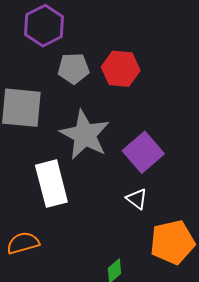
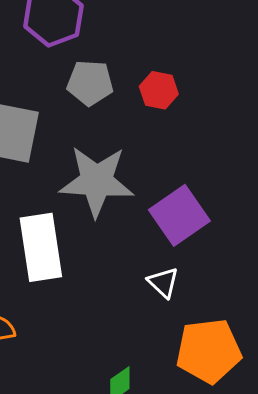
red hexagon: (121, 69) -> (159, 90), size x0.7
gray star: (85, 135) -> (97, 181), turned -30

